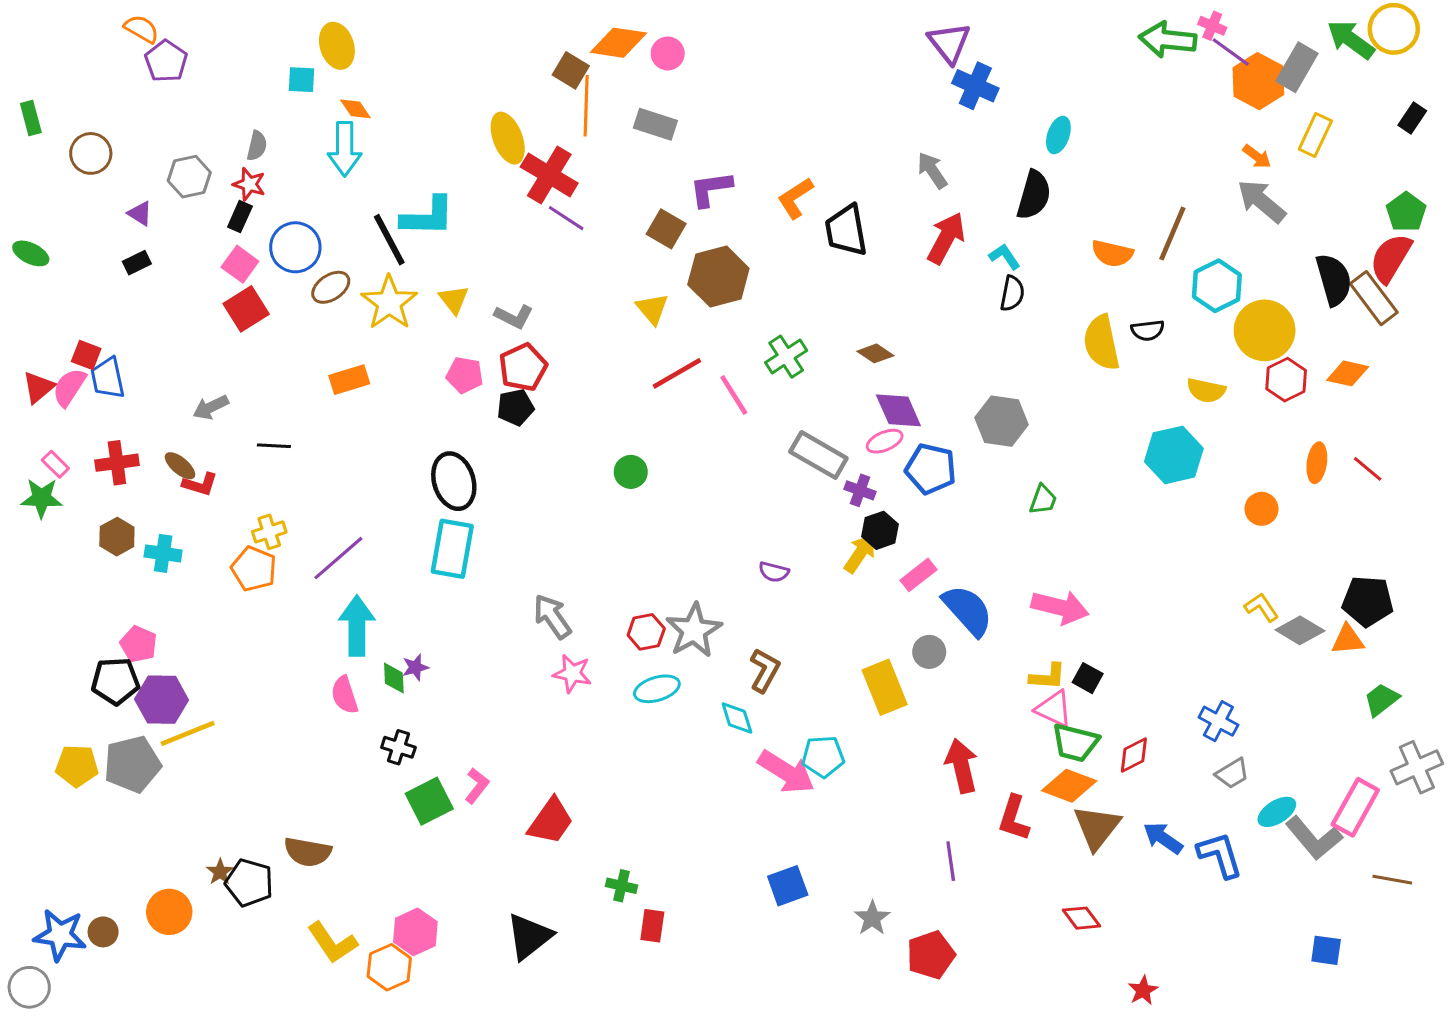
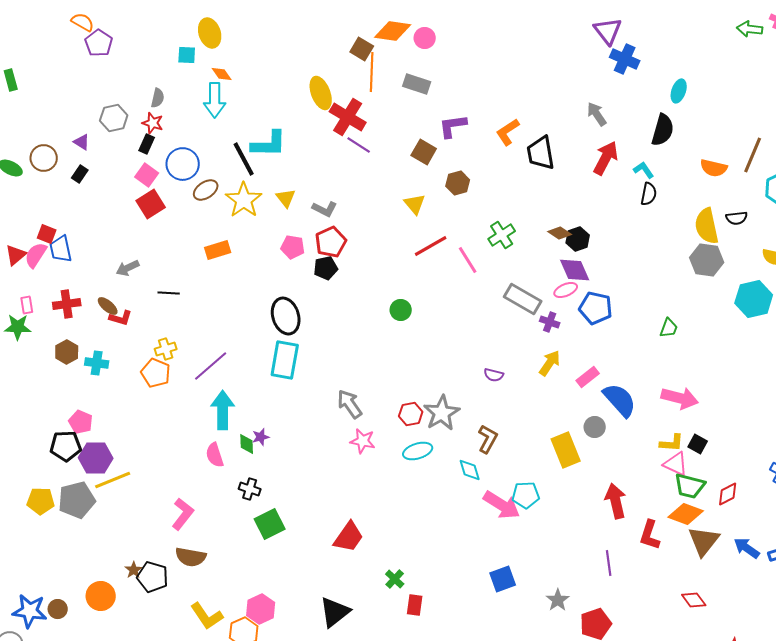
green arrow: (1168, 40) -> (750, 29), size x0.7
brown circle: (91, 153) -> (44, 158), moved
black rectangle: (137, 263) -> (80, 174), turned -30
brown hexagon: (718, 277) -> (458, 183), size x0.6
gray hexagon: (1002, 421) -> (707, 260), moved
pink rectangle: (55, 464) -> (27, 305), turned 36
black hexagon: (880, 530) -> (578, 239), moved
pink L-shape: (477, 786) -> (183, 514), moved, size x1.4
green cross: (622, 886) -> (395, 579), turned 30

